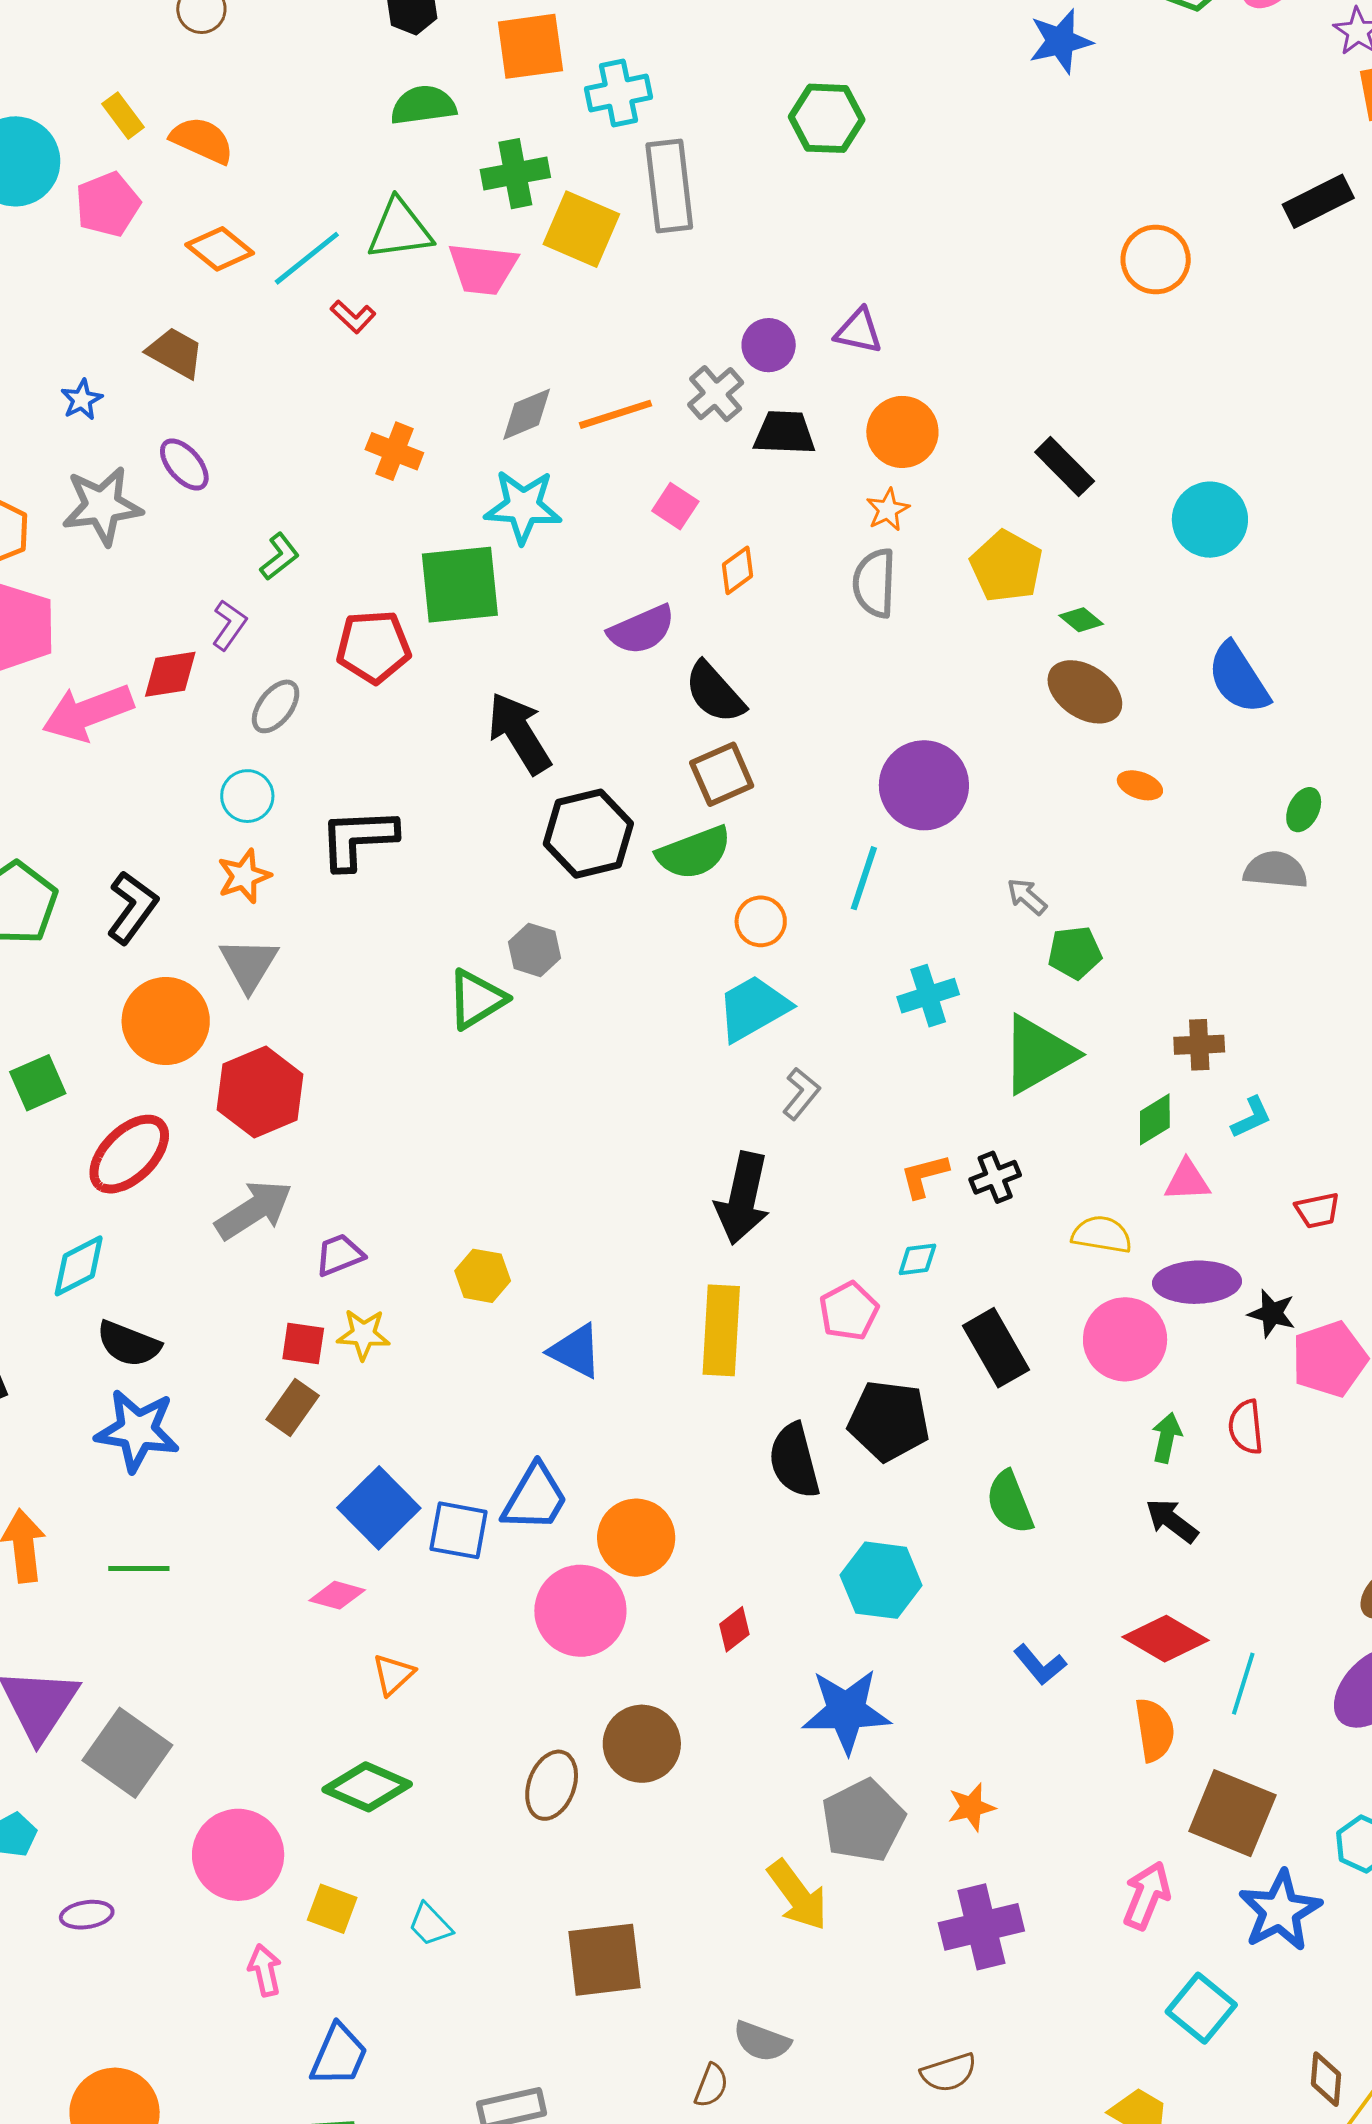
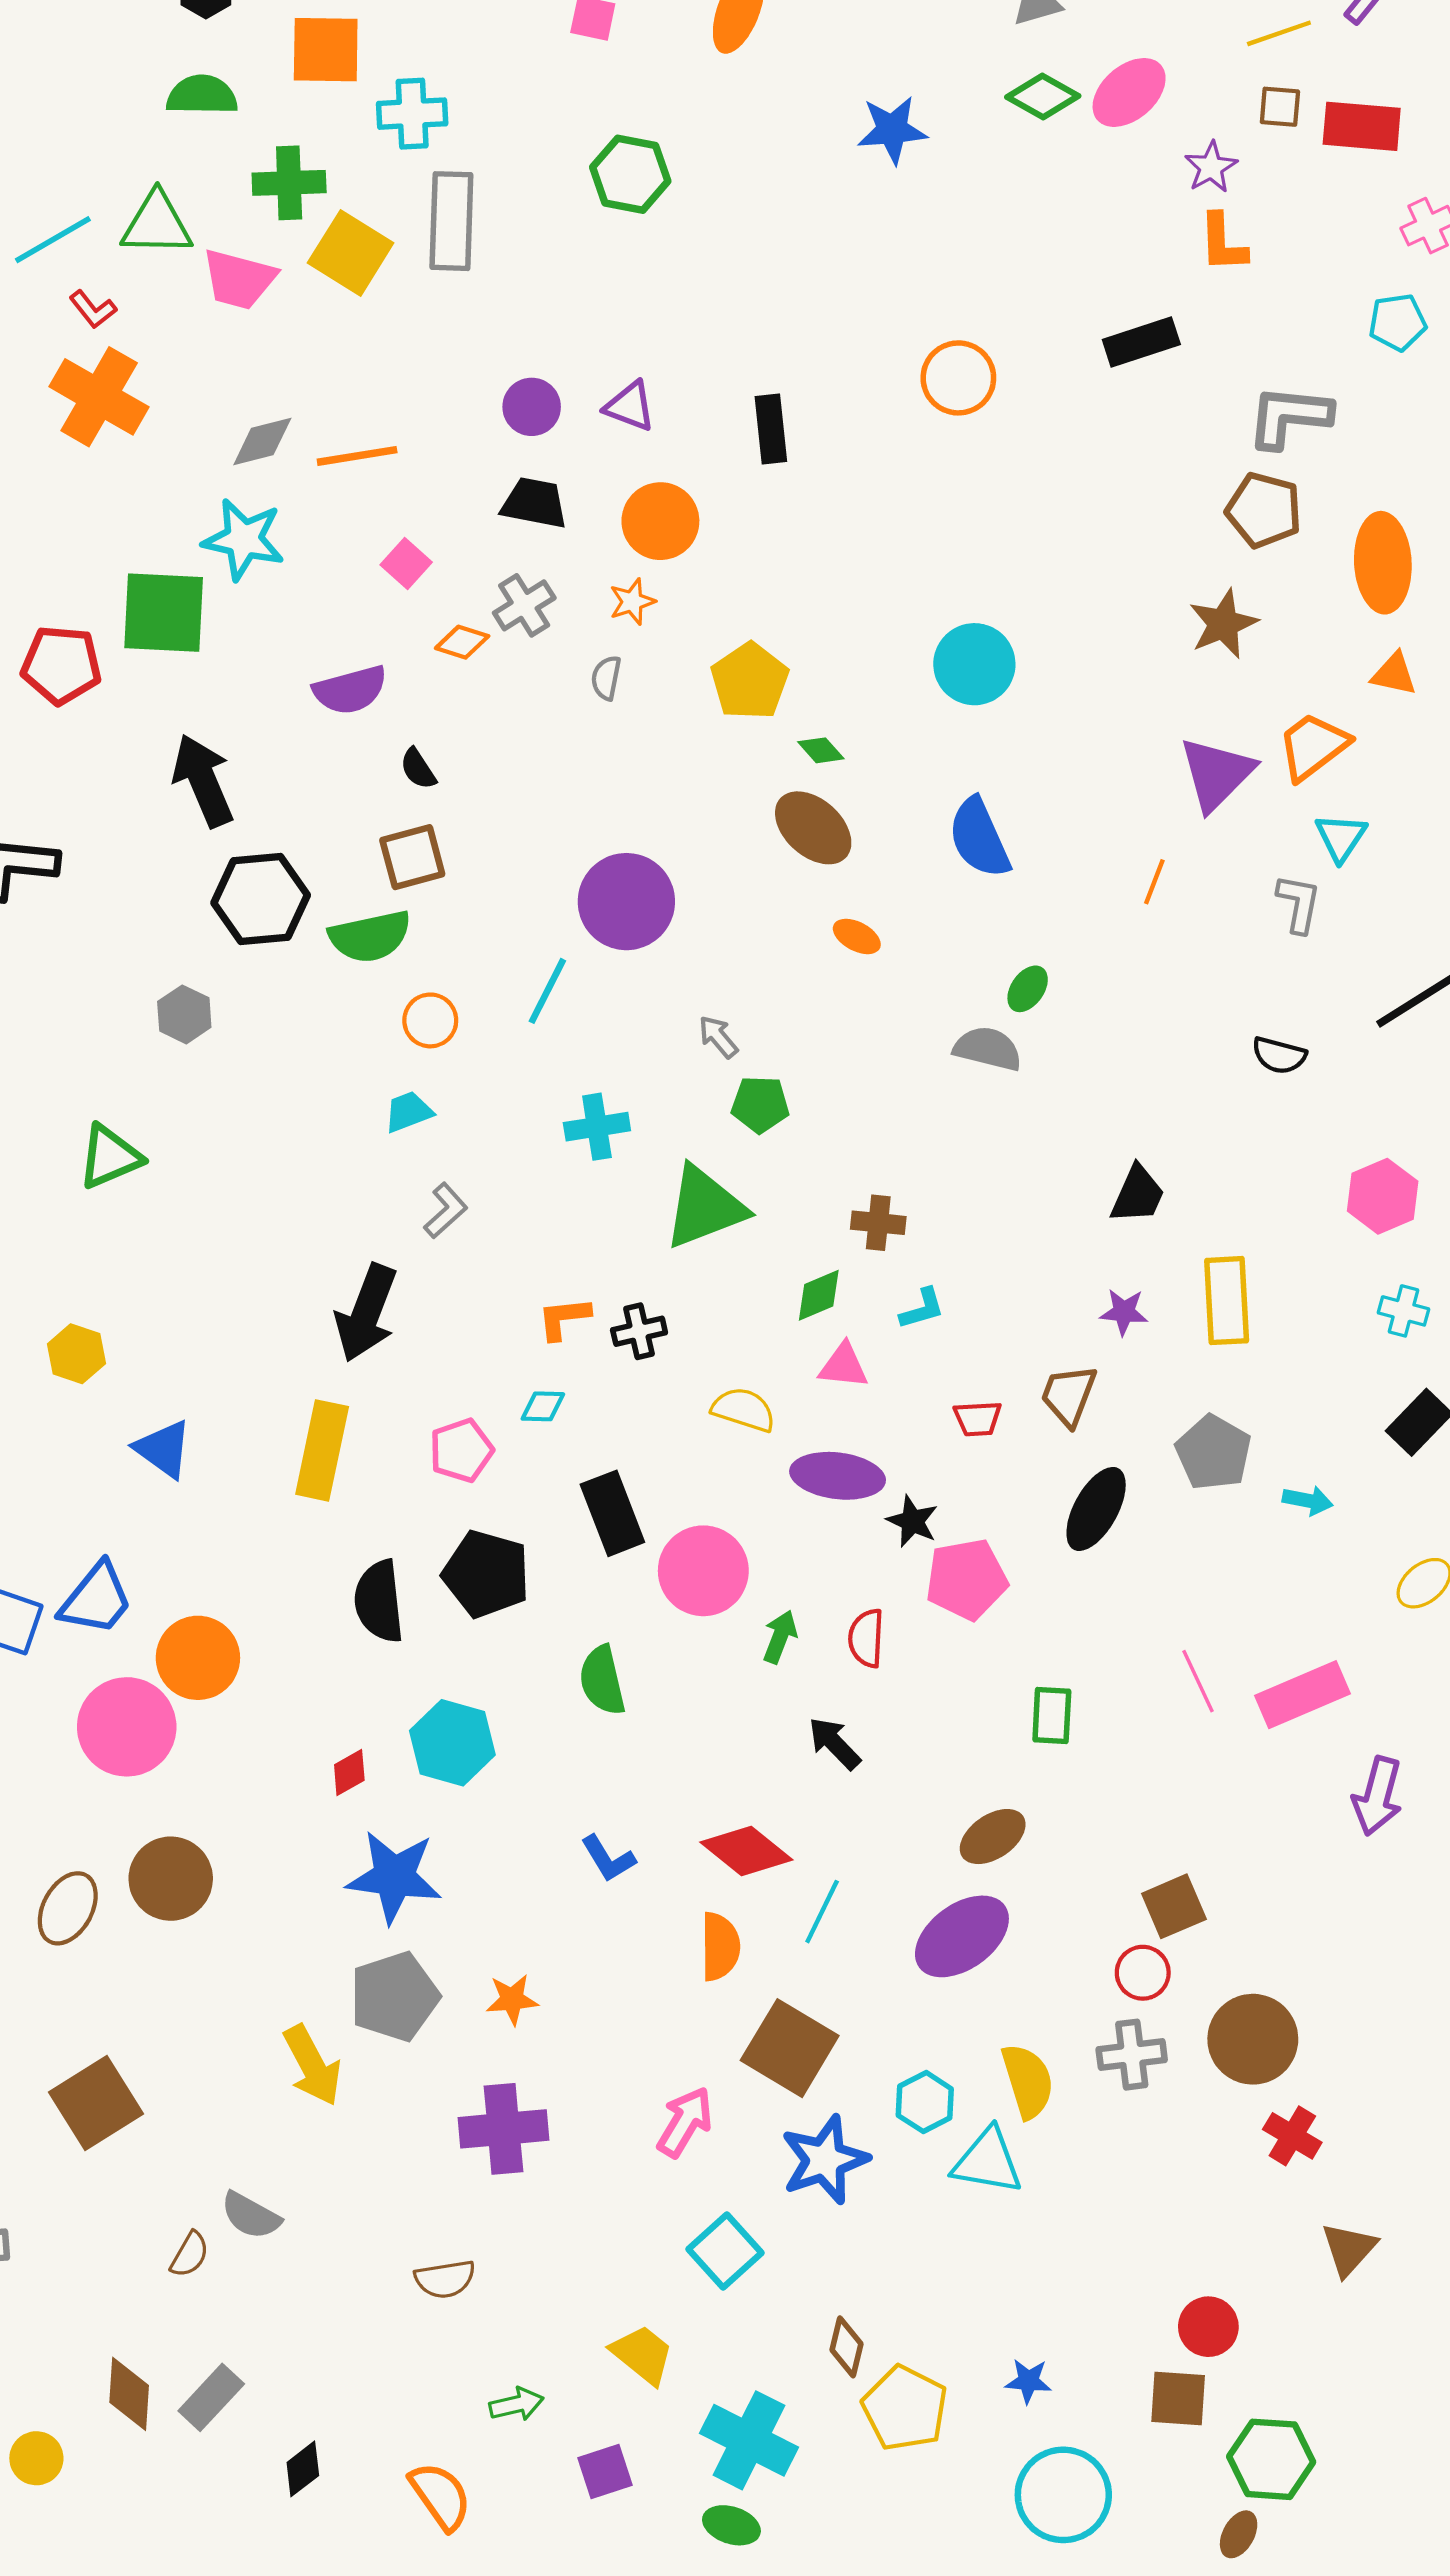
gray cross: (716, 394) -> (524, 605), moved
orange cross: (394, 451) -> (99, 397), moved, size x1.6
black rectangle: (1065, 467) -> (771, 429), moved, turned 30
orange diamond: (737, 570) -> (462, 642), turned 45
gray semicircle: (874, 583) -> (606, 678), size x0.6
black semicircle: (715, 692) -> (418, 769), size x0.6
green triangle: (477, 999) -> (110, 1157), moved
cyan trapezoid: (753, 1008) -> (408, 1112), size x0.6
pink circle: (1125, 1339) -> (703, 1571), moved
black arrow: (1172, 1521) -> (834, 1743), moved
red diamond: (734, 1629) -> (349, 1772), moved
brown square: (604, 1960) -> (96, 2103), turned -34

